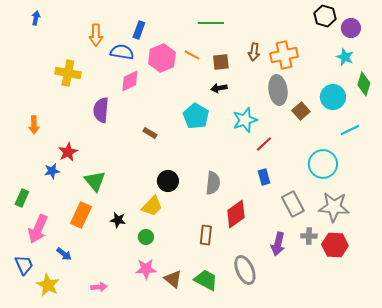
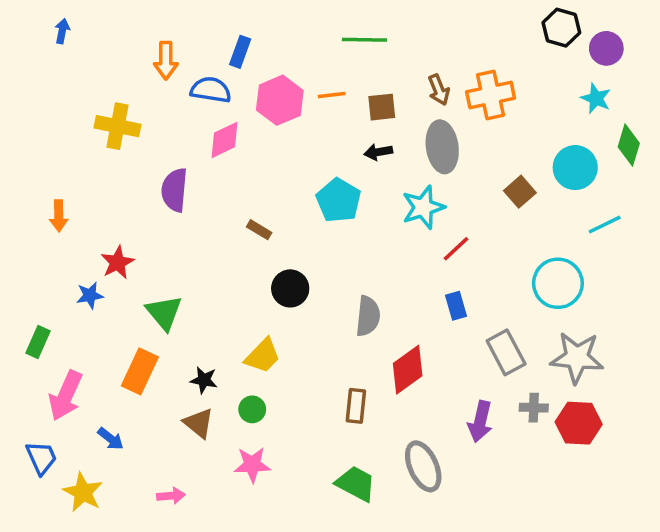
brown arrow: (254, 52) -> (439, 90), turned -30
orange line: (192, 55) -> (332, 95), turned -35
gray ellipse: (278, 90) -> (442, 147), moved
black circle: (168, 181) -> (290, 288), moved
brown triangle: (173, 279) -> (199, 423), moved

